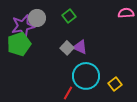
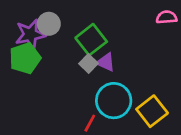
green square: (69, 16) -> (91, 40), moved, size x1.6
yellow square: (115, 84) -> (152, 111), size x1.6

